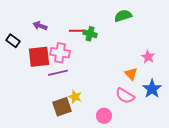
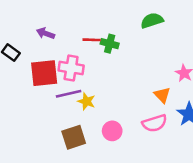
pink semicircle: (125, 96) -> (155, 123), turned -48
yellow star: (75, 97) -> (87, 101), moved
pink circle: (104, 116) -> (112, 131), moved

